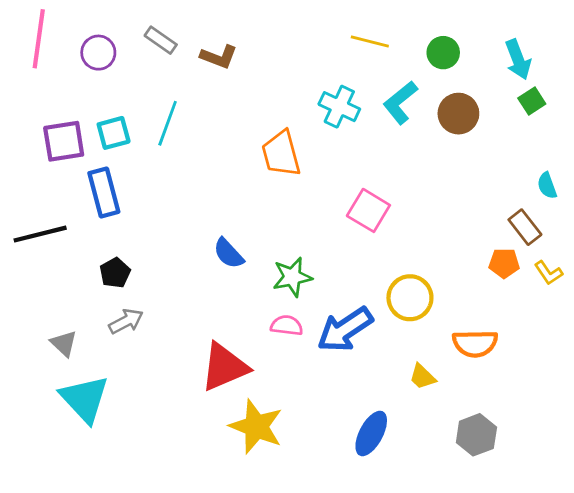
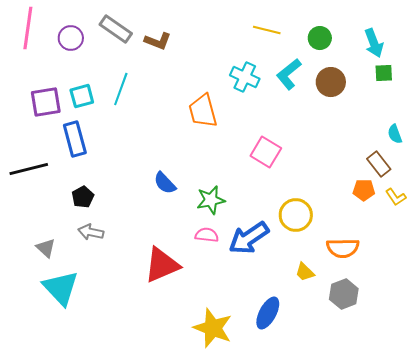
gray rectangle: (161, 40) -> (116, 29), size x1.4
green square: (532, 101) -> (384, 73), turned 30
gray arrow: (126, 321) -> (91, 232), turned -140
yellow star: (256, 427) -> (213, 328), moved
gray hexagon: (476, 435) -> (344, 294), moved

